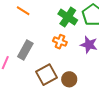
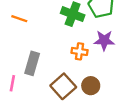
orange cross: (60, 42) -> (79, 51), moved

